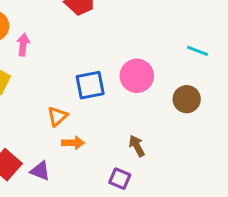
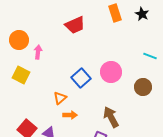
blue square: (90, 85) -> (81, 78), turned -30
brown arrow: (137, 146) -> (111, 117), size x1.5

